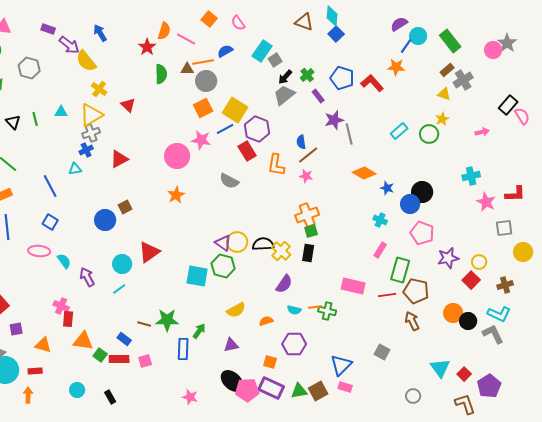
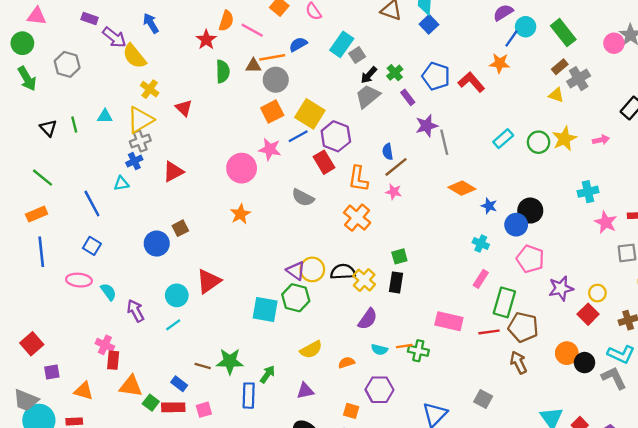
yellow star: (442, 119) -> (564, 139), moved, size x1.5
orange cross: (307, 215) -> (357, 218), moved, turned -30

